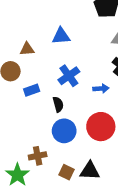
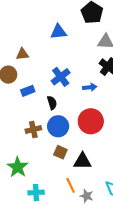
blue triangle: (61, 36) -> (59, 32), moved
brown cross: (38, 156) -> (33, 130), moved
brown square: (66, 172) -> (60, 152), moved

